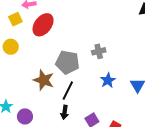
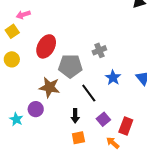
red ellipse: (43, 25) -> (46, 46), moved
black line: (68, 91) -> (89, 93), moved, turned -54
purple circle: (25, 116) -> (36, 109), moved

